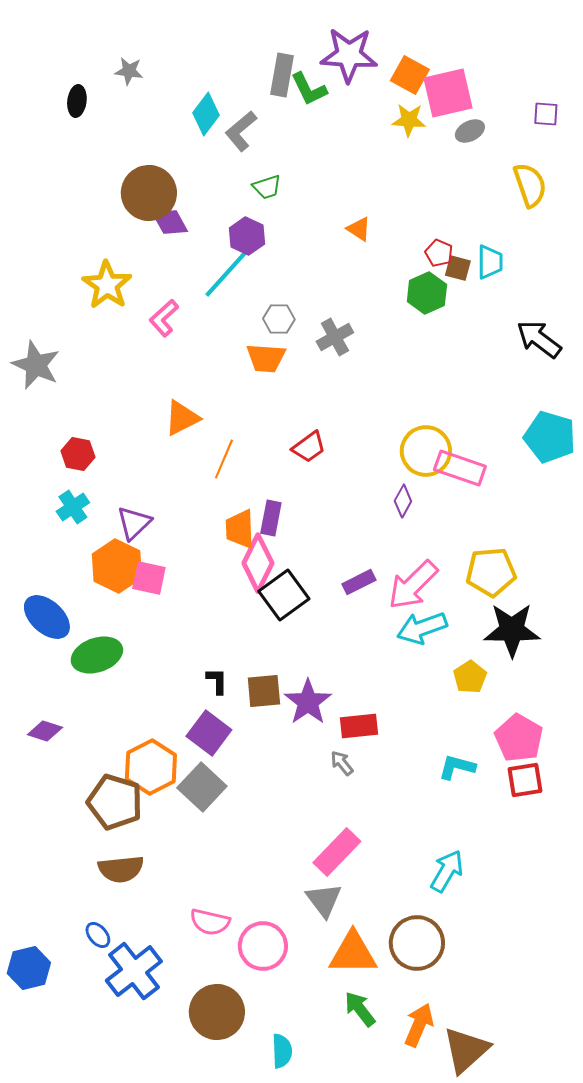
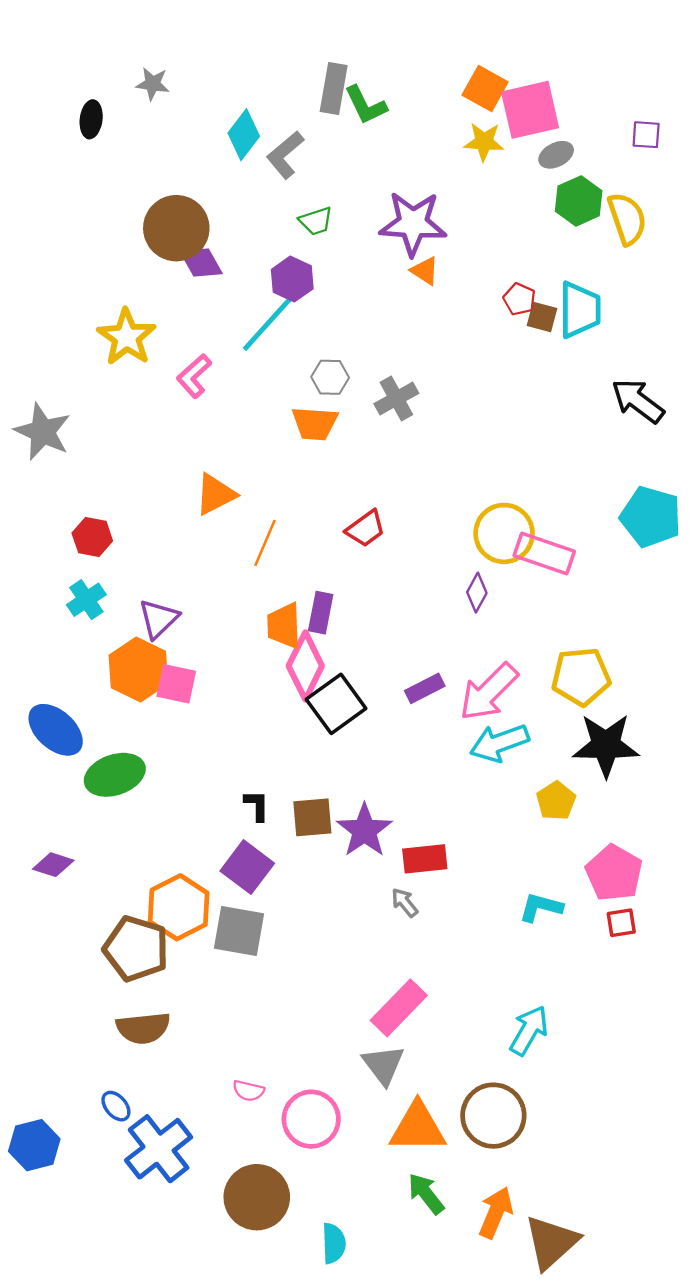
purple star: (349, 55) -> (413, 223), moved
cyan trapezoid: (490, 262) -> (580, 310), size x1.4
green hexagon: (427, 293) -> (579, 201), moved
red square: (525, 780) -> (621, 923), size x0.7
gray square: (202, 787) -> (239, 931), turned -33
pink semicircle: (210, 922) -> (248, 1091), size x0.7

